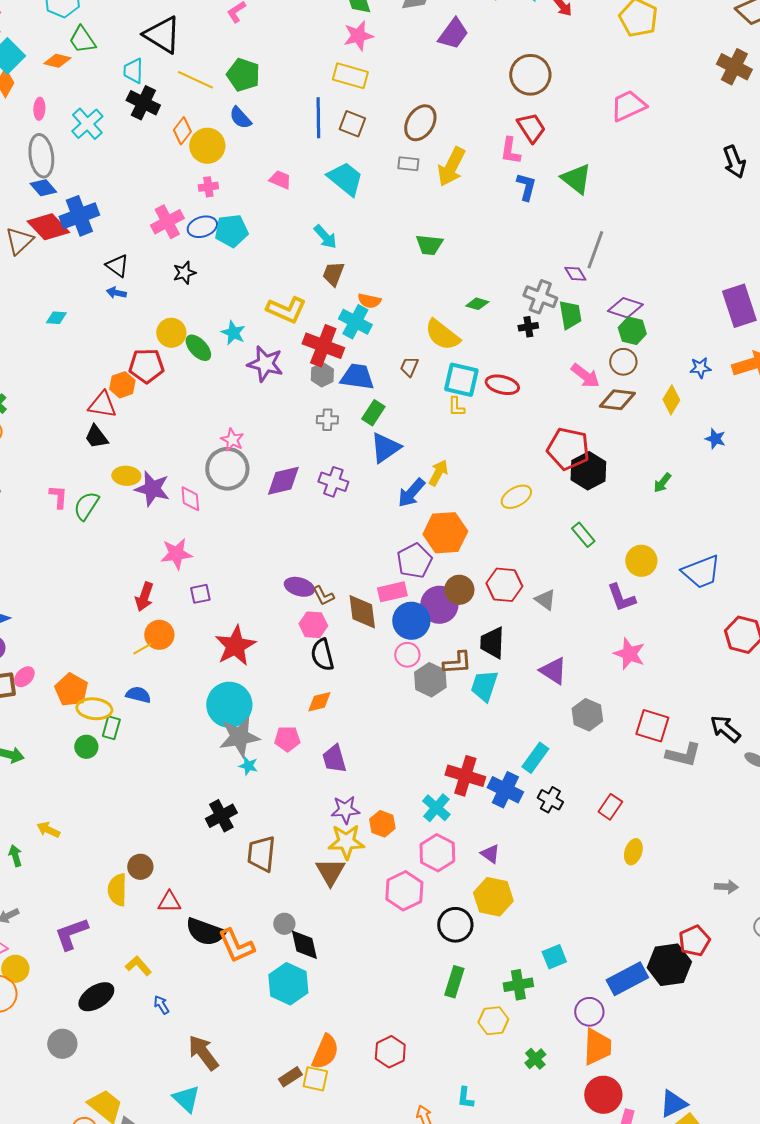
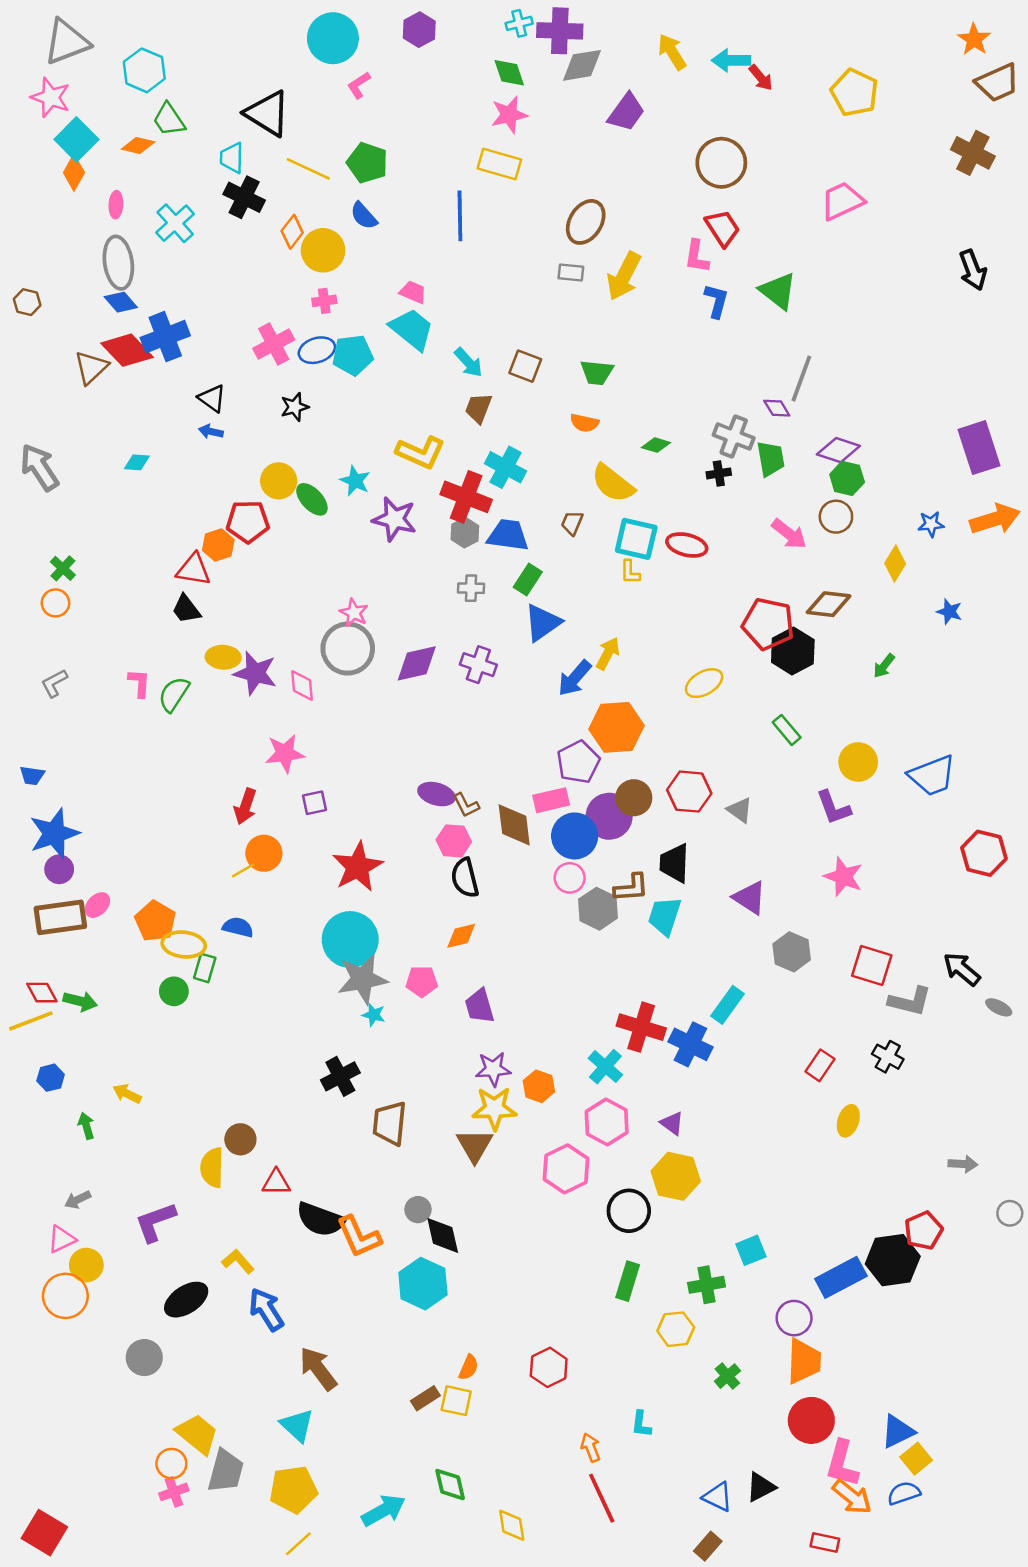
brown square: (352, 124) -> (525, 366), moved
cyan trapezoid: (345, 179) -> (412, 329), moved
orange semicircle: (369, 301) -> (584, 423), moved
brown diamond: (617, 400) -> (829, 604), moved
black cross: (550, 800) -> (888, 1057), moved
blue arrow: (161, 1005) -> (266, 1309), size x1.8
orange semicircle: (325, 1052) -> (469, 1367), size x0.6

